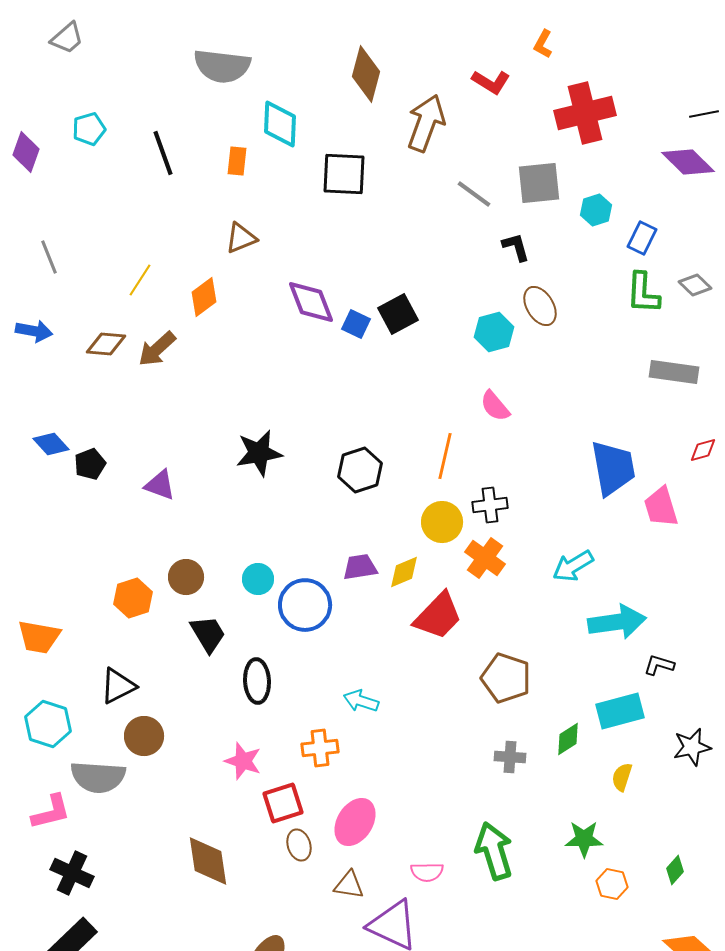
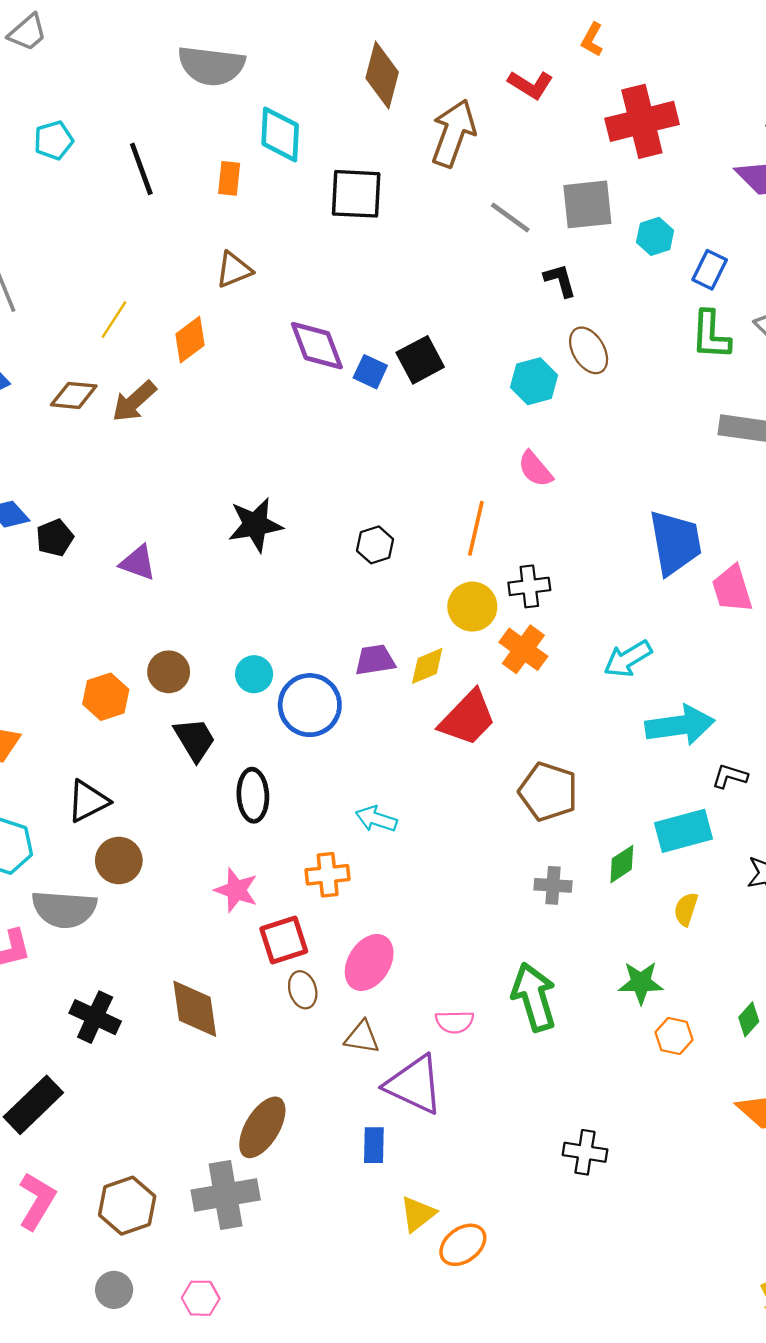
black hexagon: (360, 470) -> (375, 545), size x0.7
black cross: (72, 873) -> (95, 1017), moved

